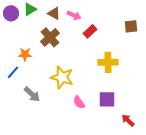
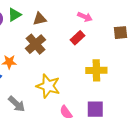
brown triangle: (54, 13) -> (40, 19), turned -40
pink arrow: (74, 15) -> (85, 17), moved

